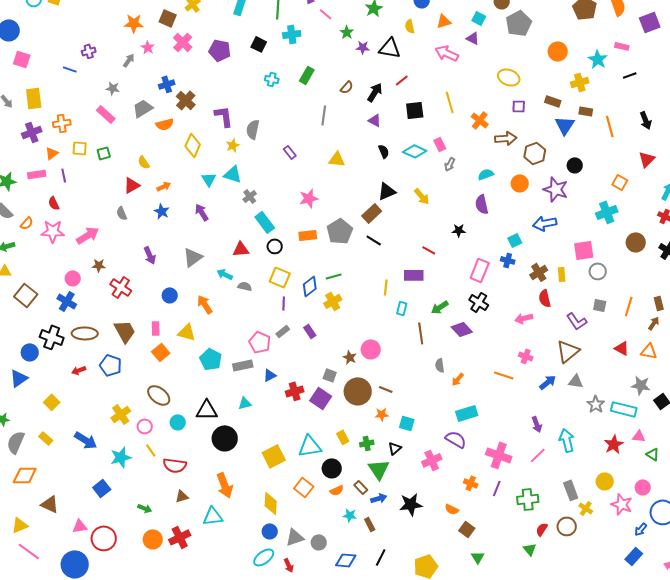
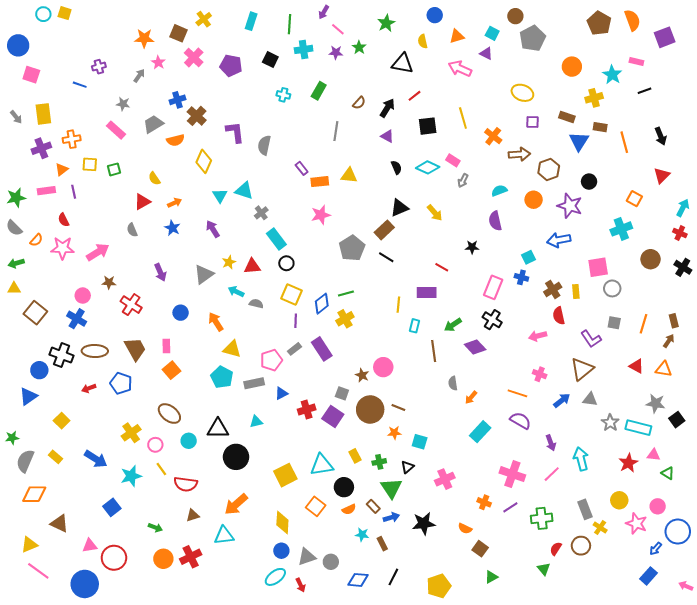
purple star: (363, 47) -> (336, 52), moved
pink rectangle: (440, 144) -> (453, 160), turned -32
yellow star: (233, 145) -> (229, 262), moved
orange rectangle: (308, 235) -> (320, 182), moved
purple rectangle: (310, 331) -> (322, 349), size x1.6
yellow triangle: (187, 332) -> (232, 349), moved
pink pentagon: (260, 342) -> (271, 360), turned 30
cyan rectangle: (467, 413) -> (480, 432), turned -30
purple semicircle: (456, 439) -> (520, 421), moved
orange arrow: (225, 485) -> (236, 504), turned 70
purple line: (497, 488) -> (510, 507), turned 35
green triangle: (478, 557) -> (491, 577), turned 32

